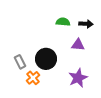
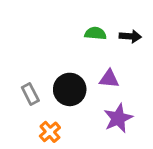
purple triangle: (78, 45) -> (109, 79), moved
orange cross: (33, 78) -> (50, 132), moved

